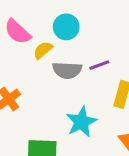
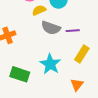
cyan star: (81, 122) -> (50, 64), turned -30

